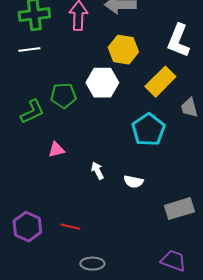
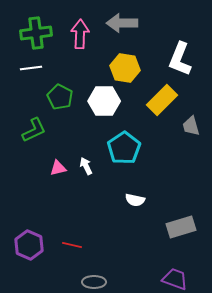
green pentagon: (63, 96) -> (60, 97), moved, turned 30
cyan pentagon: (148, 130) -> (124, 148), moved
white arrow: (97, 171) -> (86, 166), moved

